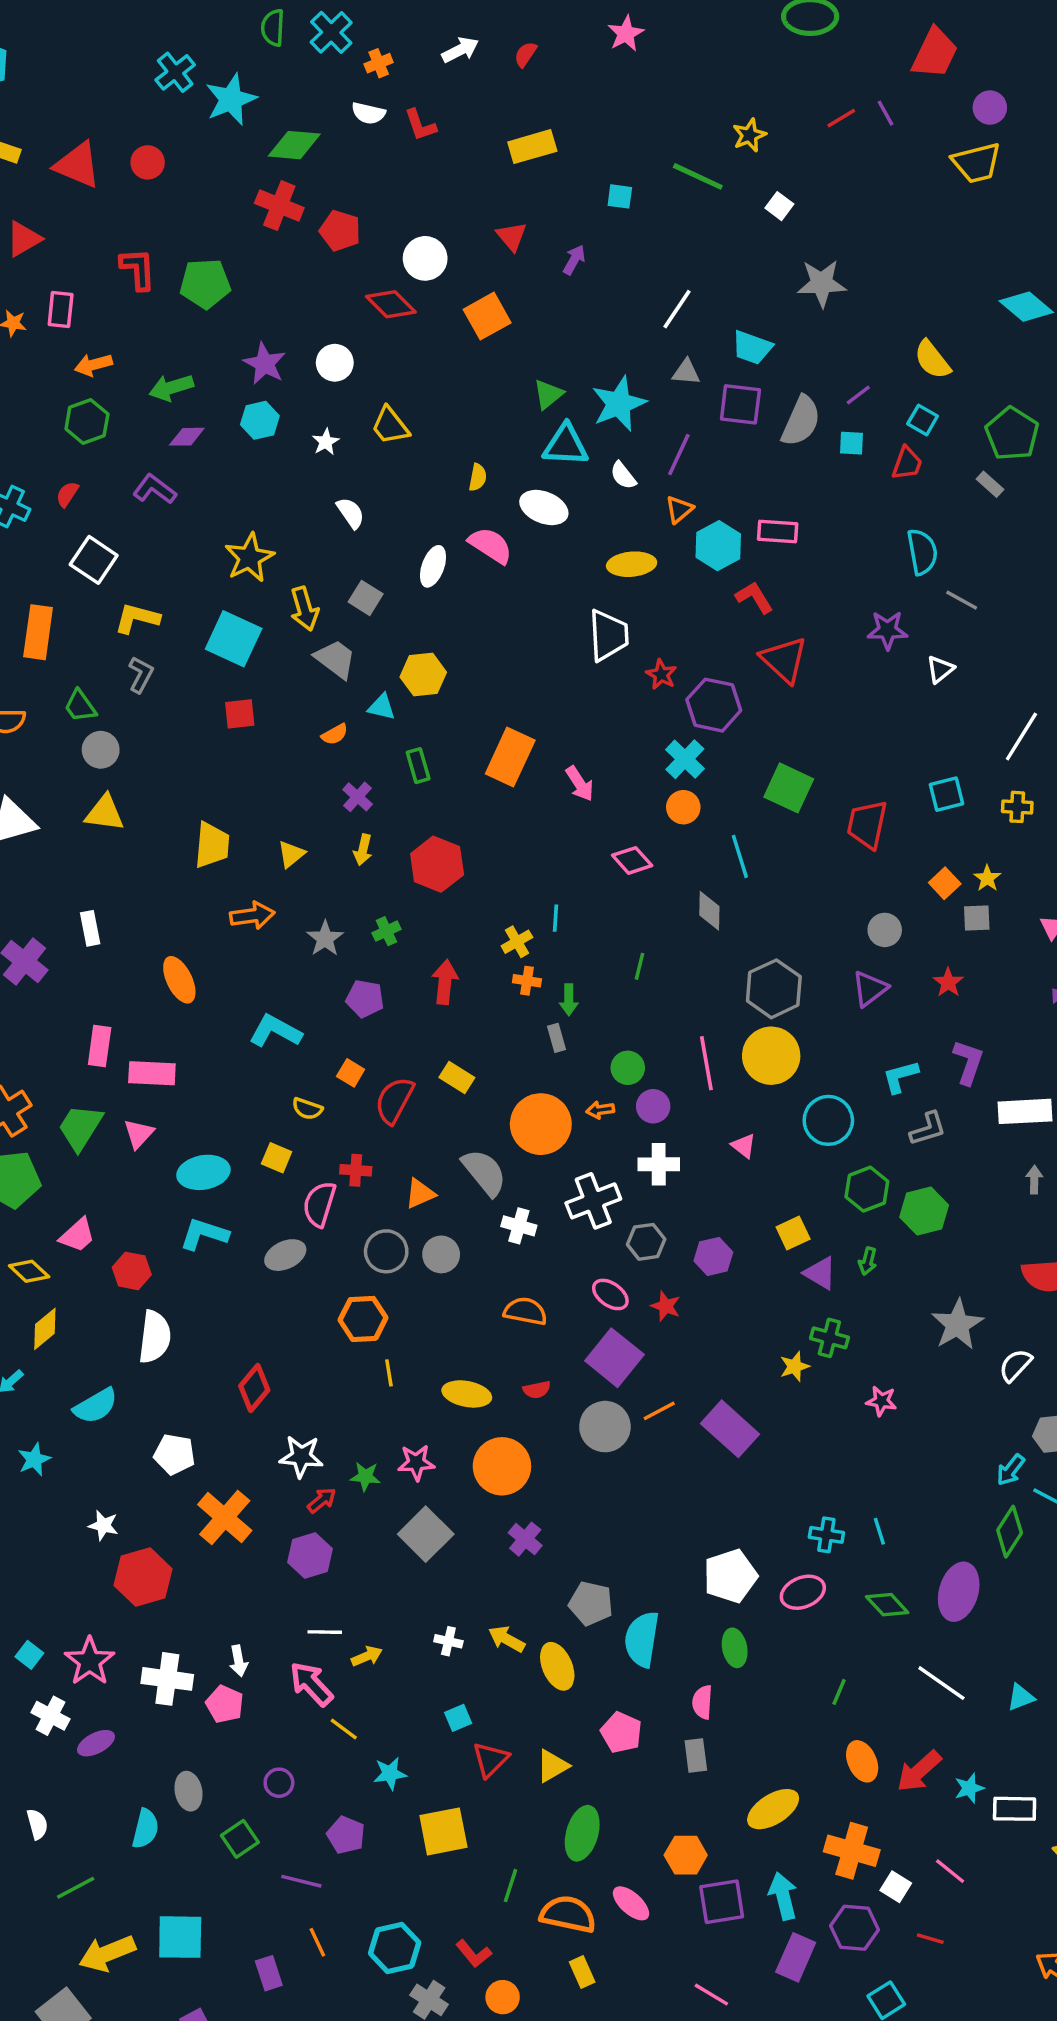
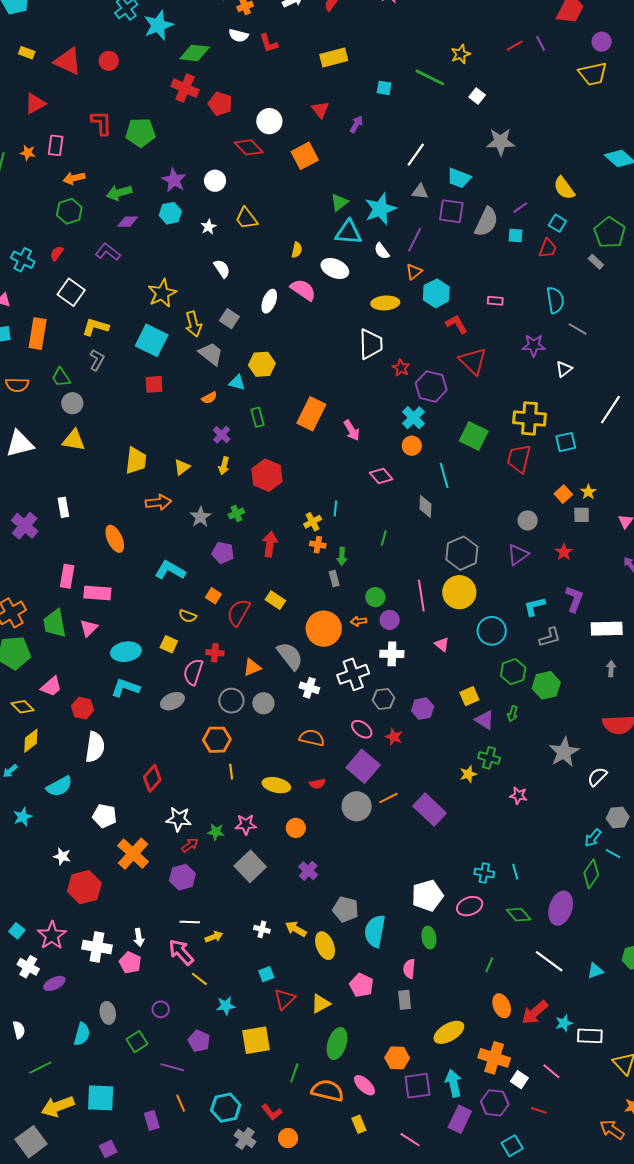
pink rectangle: (778, 531) -> (495, 301), moved, size x0.7
yellow cross: (1017, 807) -> (529, 418), moved, size x1.8
green trapezoid: (80, 1127) -> (55, 623), turned -44
orange circle: (502, 1466) -> (296, 828), size x0.6
yellow rectangle: (582, 1972) -> (359, 1124), moved

